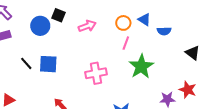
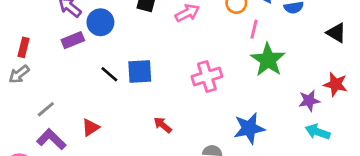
blue circle: (40, 26) -> (100, 22), moved
pink line: (126, 43) -> (254, 29), moved

